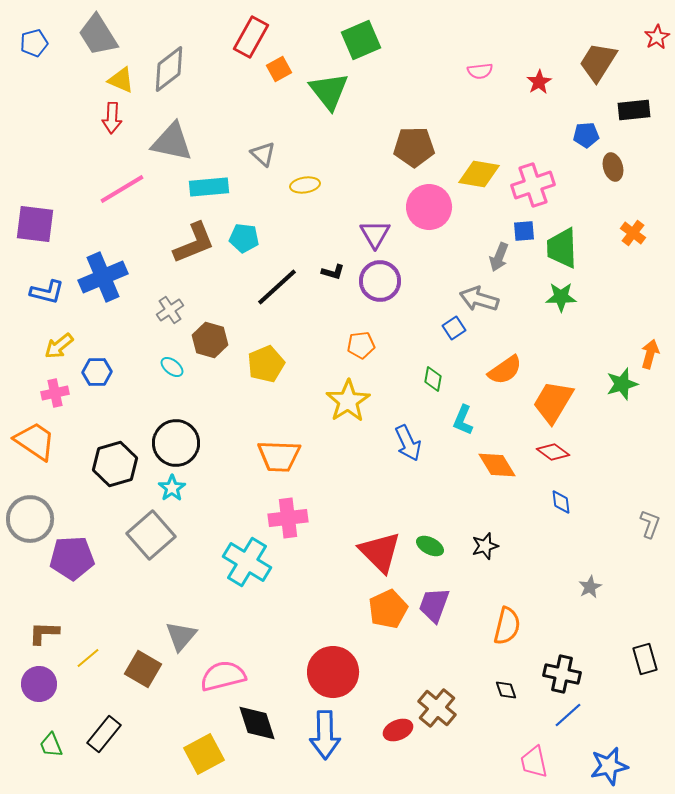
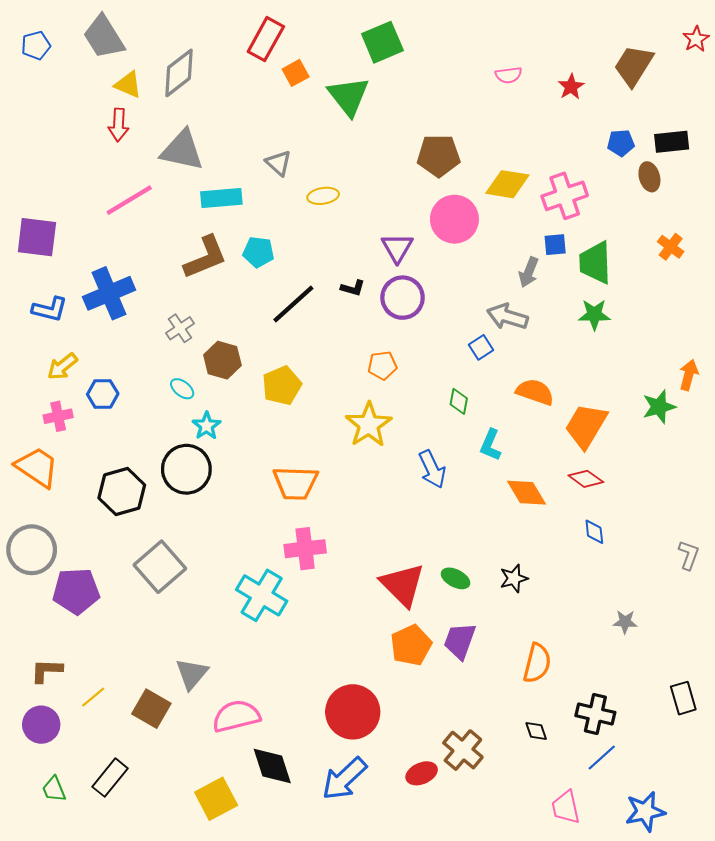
black rectangle: (634, 110) -> (672, 142), moved
orange semicircle: (505, 370) -> (535, 392), turned -126
cyan star: (172, 488) -> (207, 426), moved
gray star: (590, 587) -> (625, 622), turned 30
blue arrow: (325, 735) -> (344, 779), turned 48

